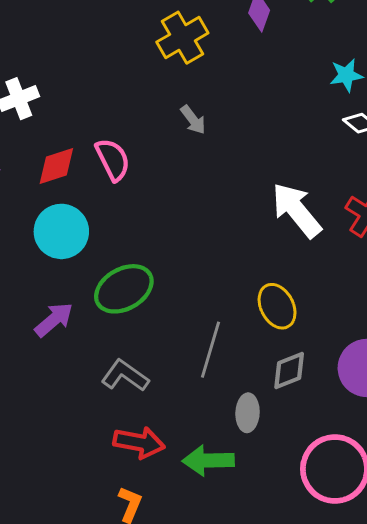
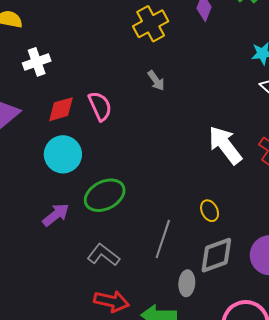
yellow ellipse: (277, 306) -> (210, 211), size x0.7
gray diamond: (289, 371) -> (216, 255), size x1.4

